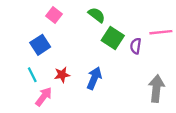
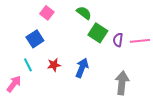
pink line: (161, 32) -> (140, 41), moved
gray arrow: (156, 89) -> (122, 83), moved
pink arrow: (44, 97) -> (14, 84), moved

